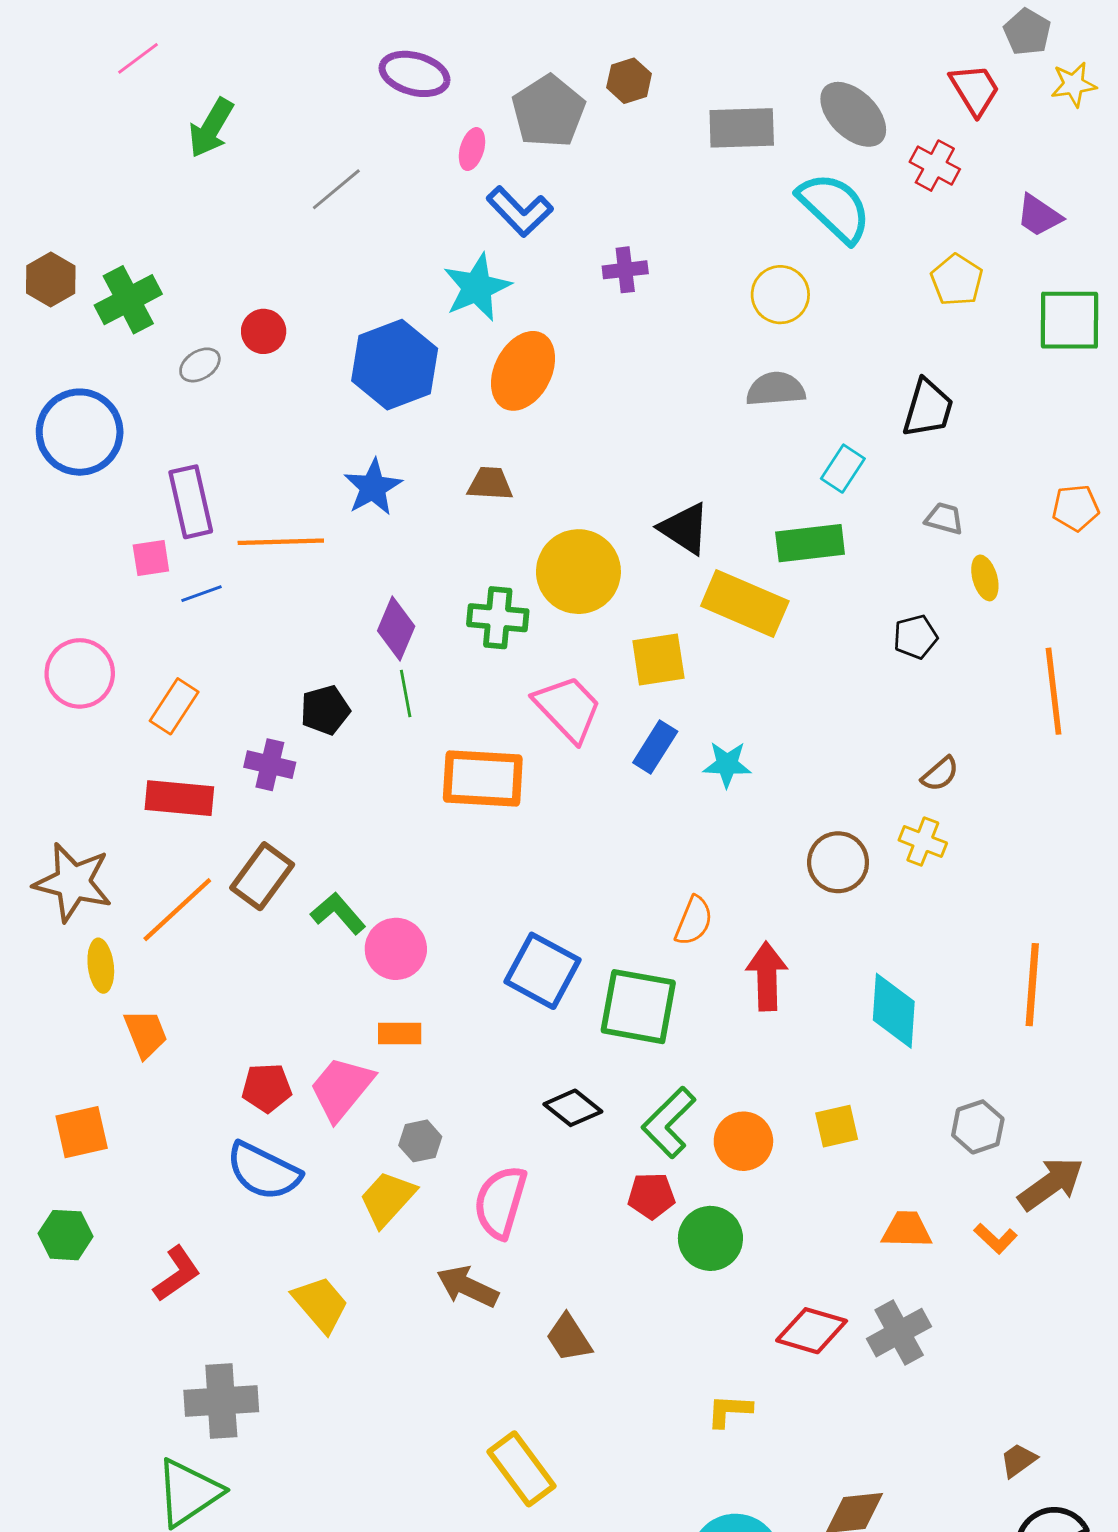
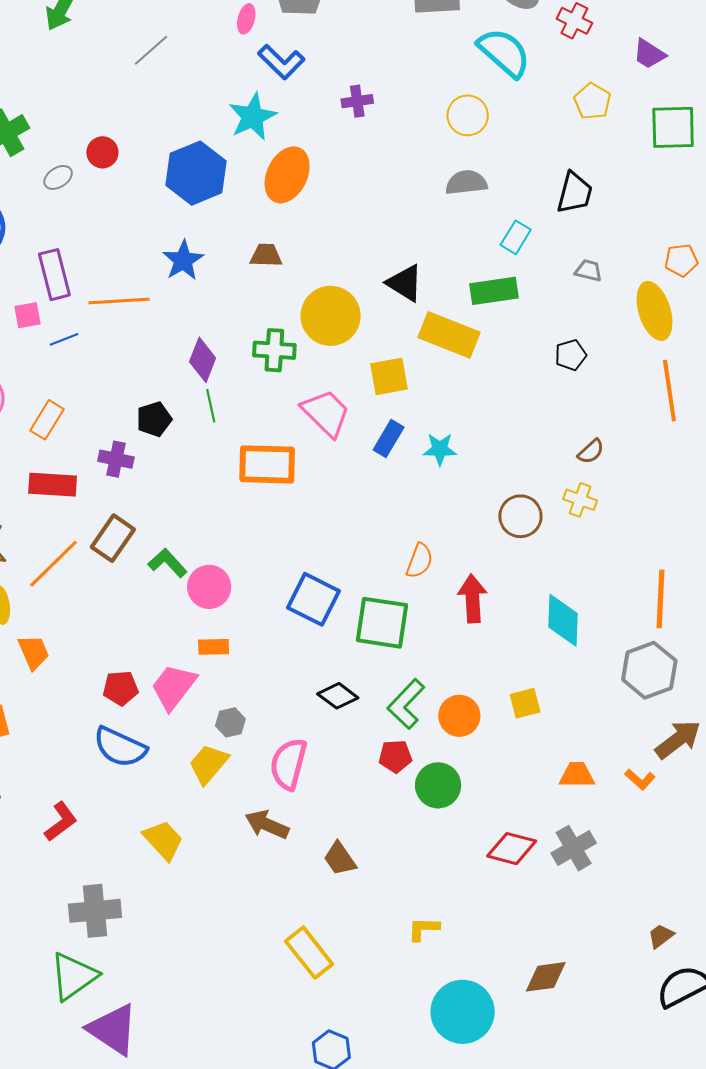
yellow ellipse: (985, 578) -> (655, 311), moved, size x1.8
gray hexagon: (978, 1127) -> (649, 670), moved, size x1.5
yellow L-shape: (729, 1411) -> (424, 929), moved

